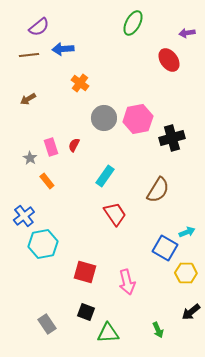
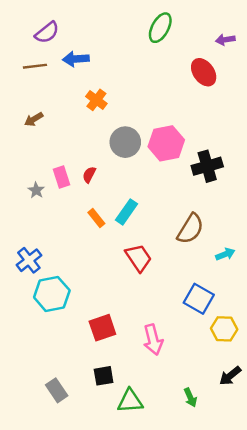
orange rectangle: (47, 181) -> (96, 218), moved
cyan arrow: (187, 232) -> (225, 254), moved
red square: (85, 272) -> (102, 328), turned -35
black square: (86, 312) -> (104, 376), turned -30

